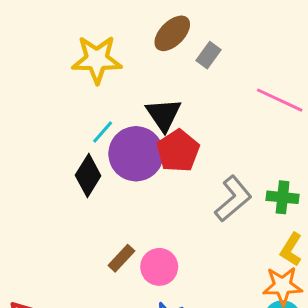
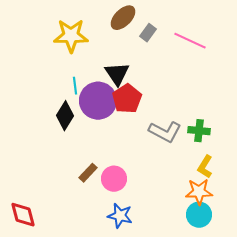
pink line: (280, 100) -> (190, 41), moved
cyan line: (103, 132) -> (75, 86), turned -48
gray L-shape: (233, 199) -> (165, 132), turned 68

